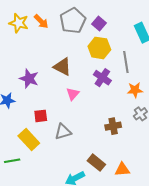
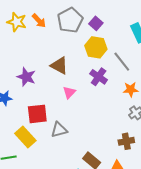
gray line: (126, 62) -> (122, 62), turned -30
red square: (41, 116) -> (37, 114), size x1.5
brown cross: (113, 126) -> (126, 141), moved

